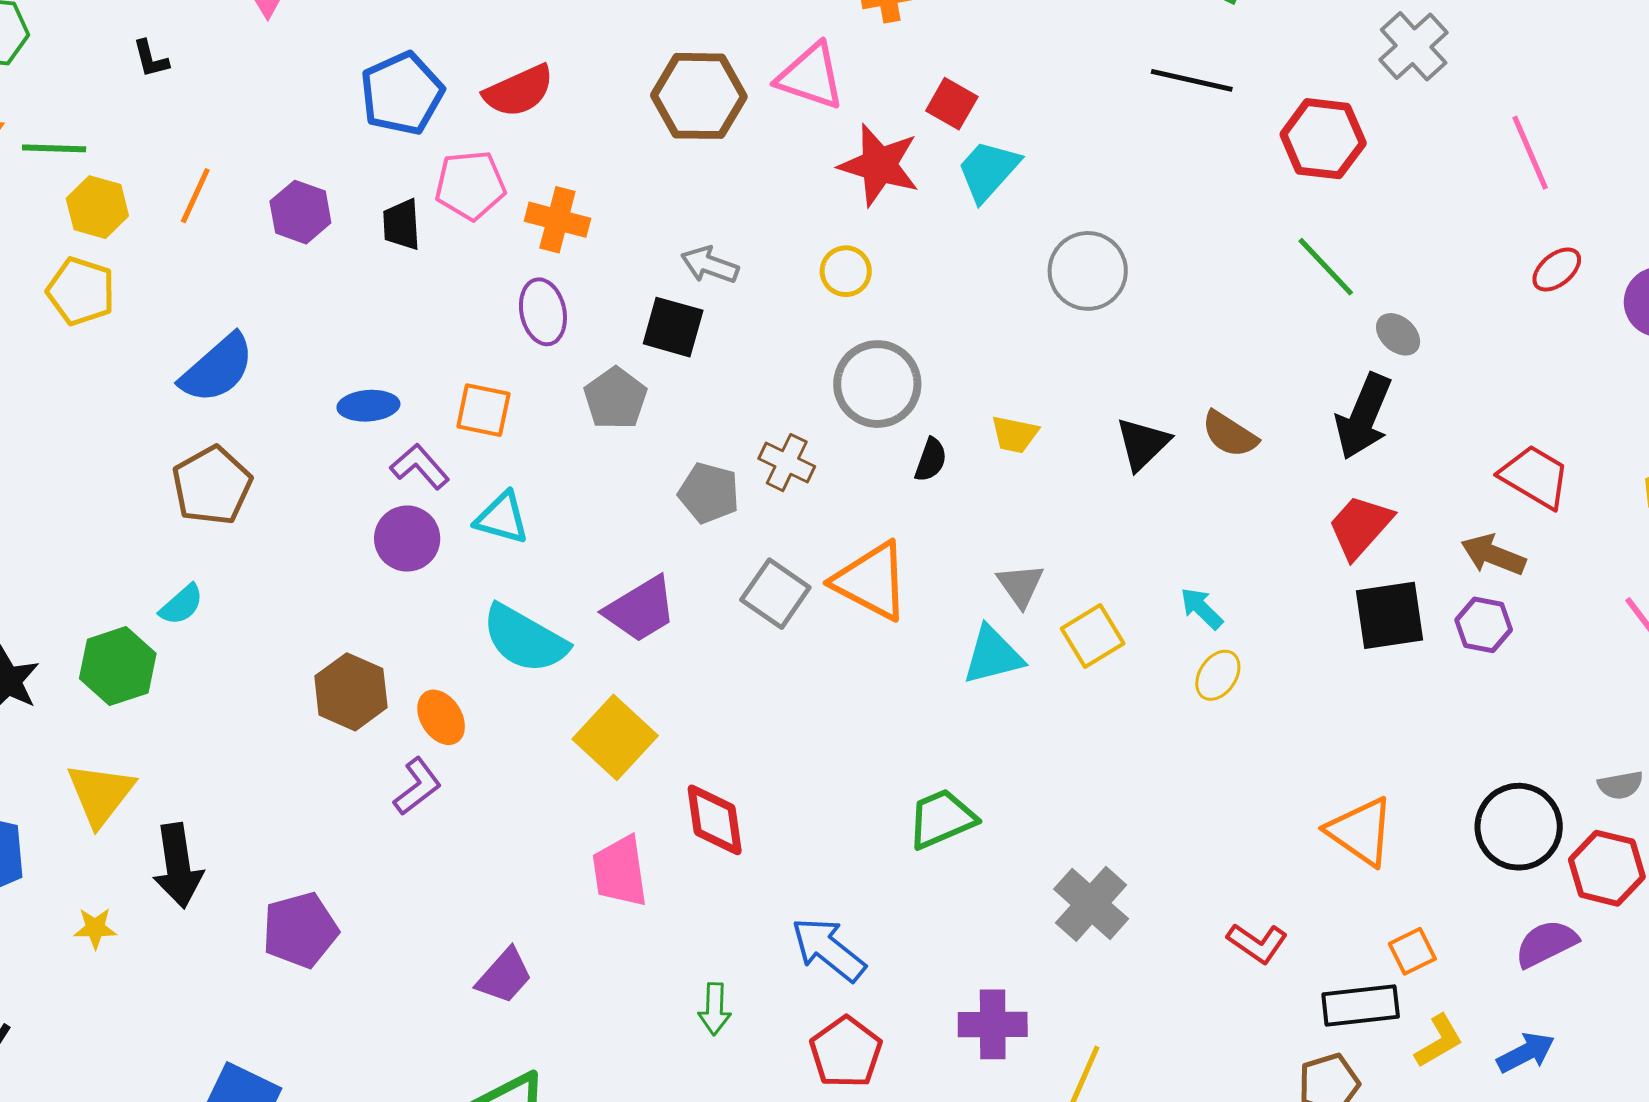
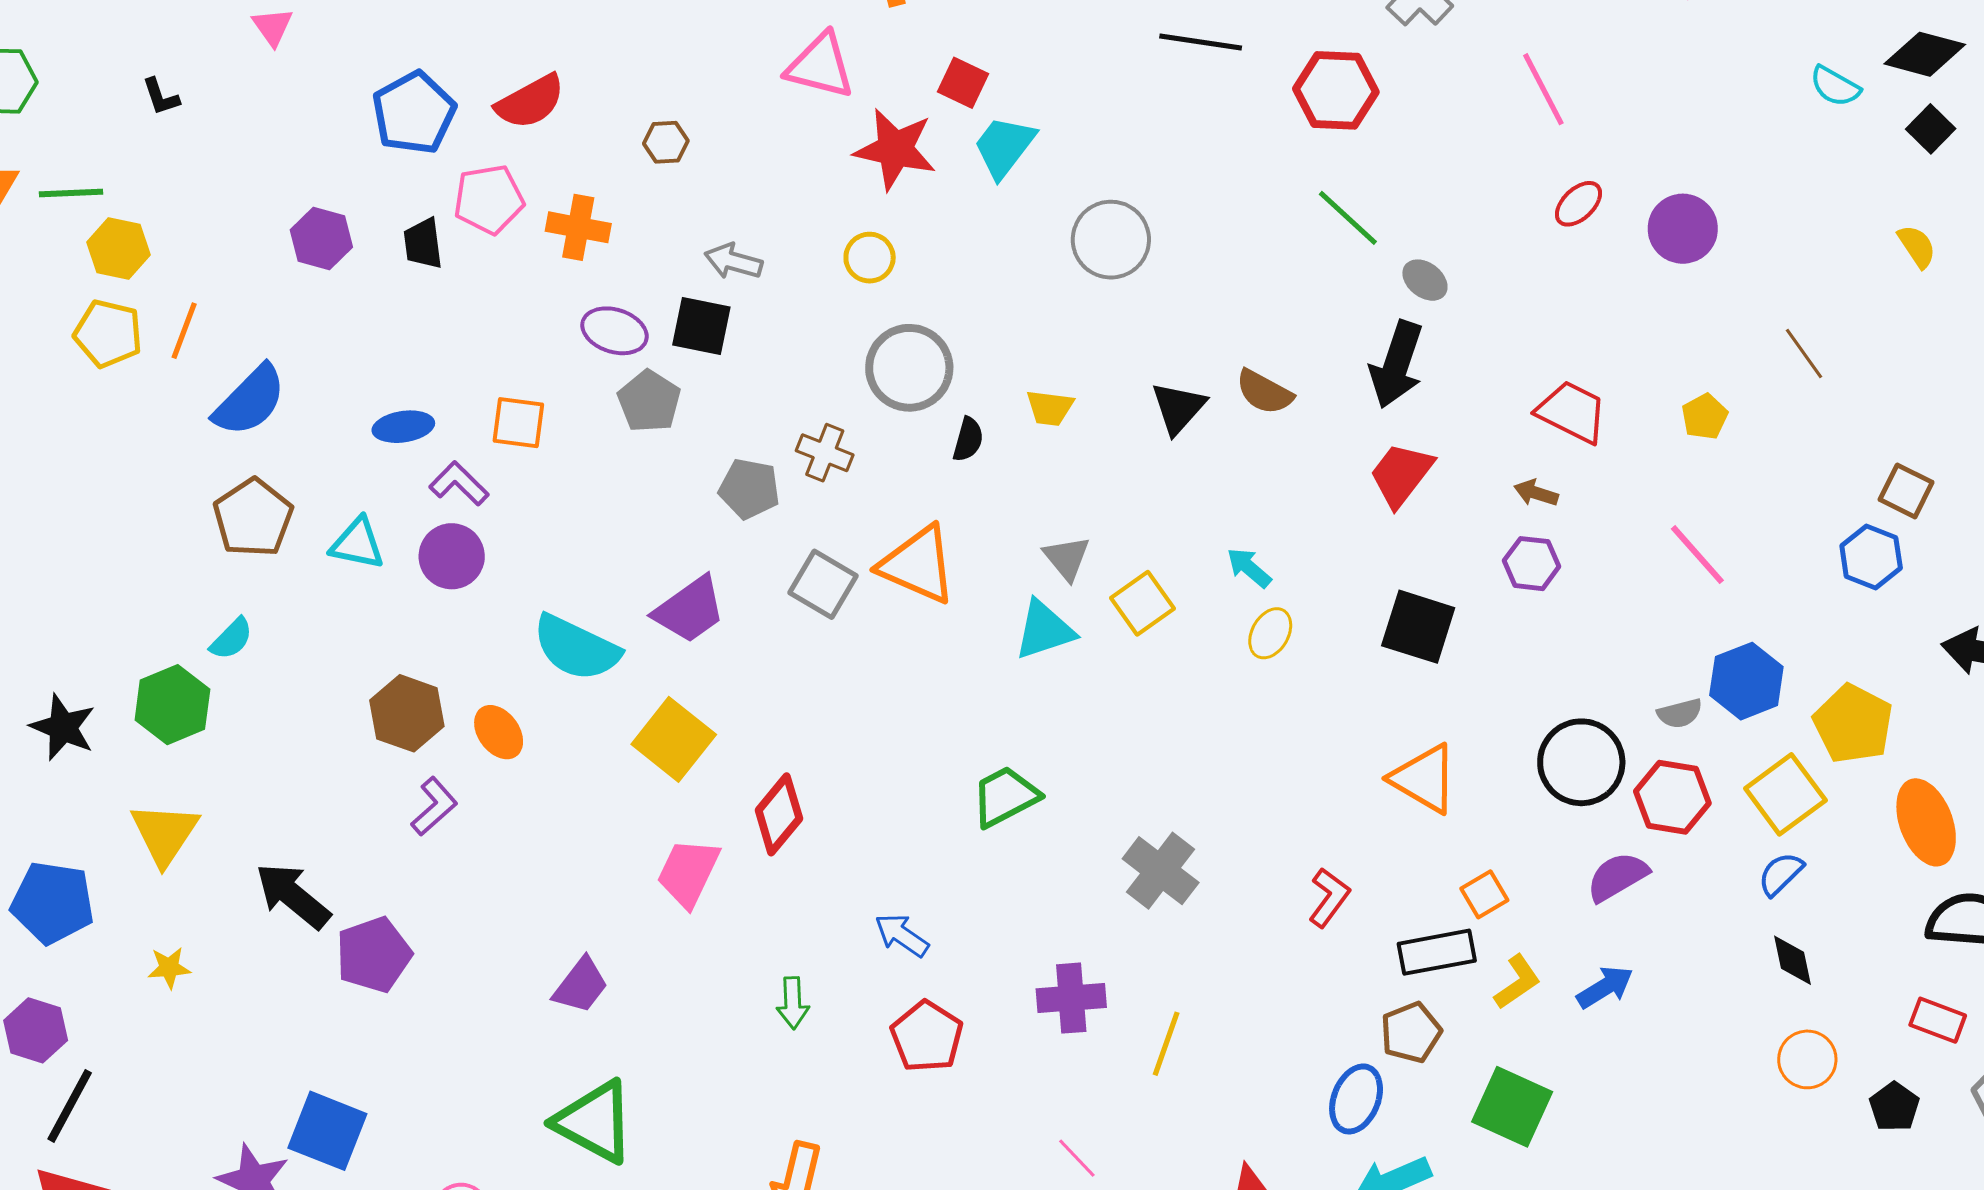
brown hexagon: (699, 96) -> (666, 142), moved, size x0.5
orange line: (195, 196) -> (184, 331), moved
purple ellipse: (543, 312) -> (614, 331), moved, turned -56
cyan triangle: (502, 518) -> (357, 544), moved
brown arrow: (1493, 555) -> (1536, 493), size x0.7
black square: (1390, 615) -> (1418, 627), moved, turned 30
purple L-shape: (417, 786) -> (434, 806), moved
red diamond: (715, 820) -> (779, 814), turned 52
black arrow: (178, 866) -> (293, 896), moved, turned 142
pink trapezoid: (620, 871) -> (688, 873), turned 38
red L-shape: (1257, 943) -> (1329, 897), turned -84
blue arrow: (828, 949) -> (902, 935), size x0.7

